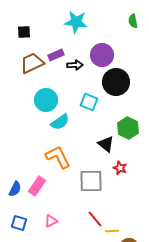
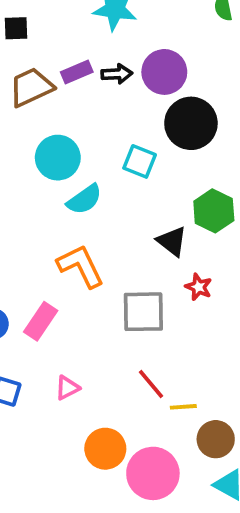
black arrow: (75, 65) -> (117, 74), moved

